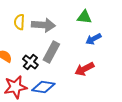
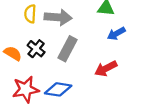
black cross: (30, 62) -> (36, 49), moved

